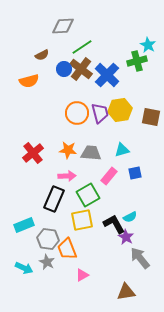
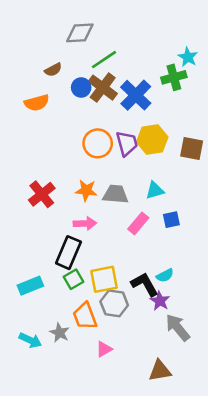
green square: (88, 195) -> (74, 279), moved, size x0.7
gray hexagon: (48, 239) -> (114, 303), moved

